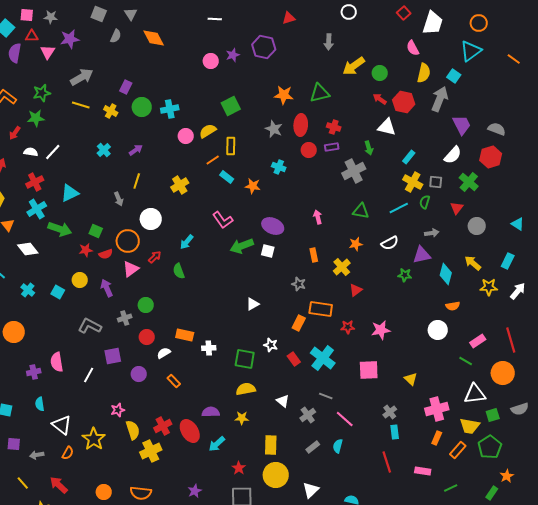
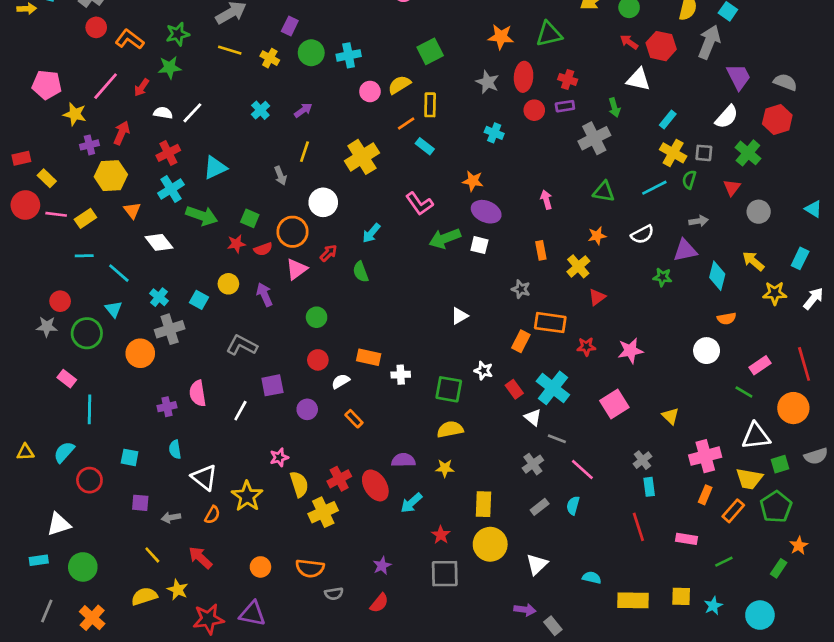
yellow cross: (180, 185) -> (362, 157), size x1.4
orange star: (253, 186) -> (473, 181), moved
gray cross: (125, 318) -> (170, 329), moved, size x1.5
pink square: (369, 370) -> (614, 404), turned -30
white triangle: (283, 401) -> (533, 417), moved

